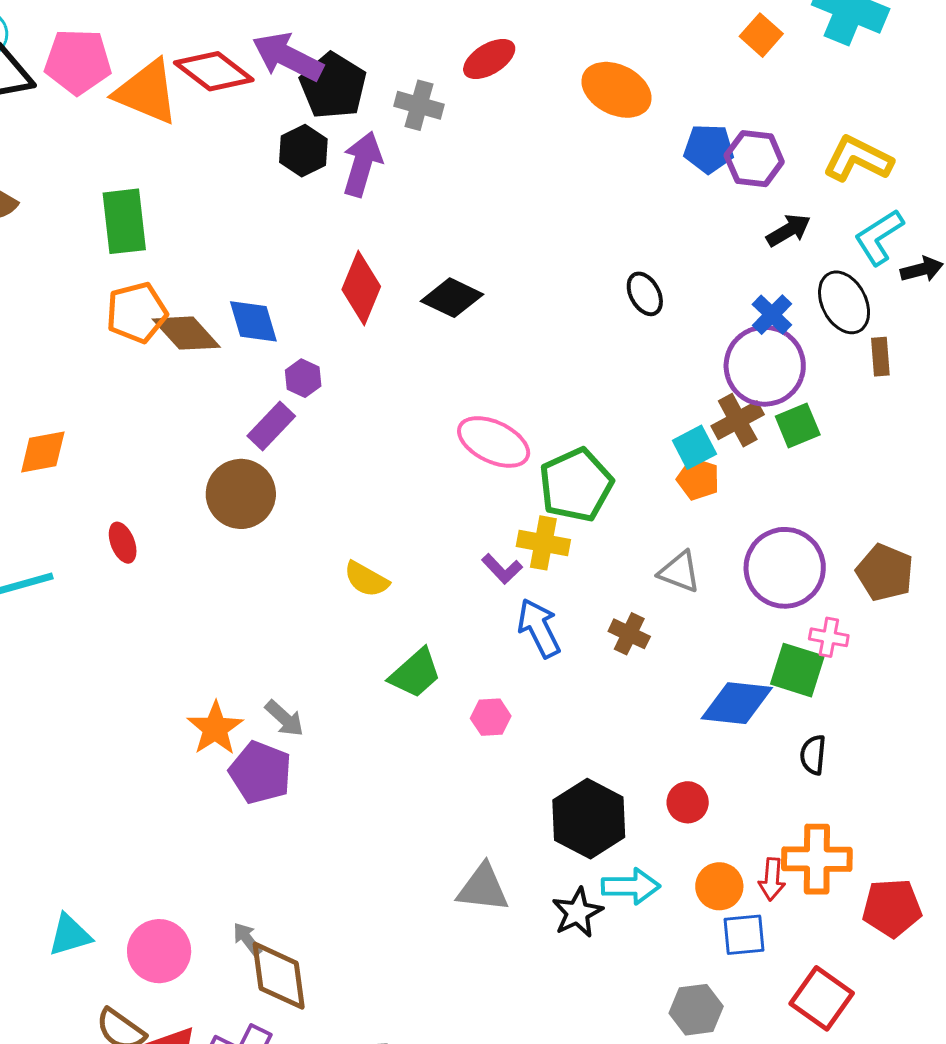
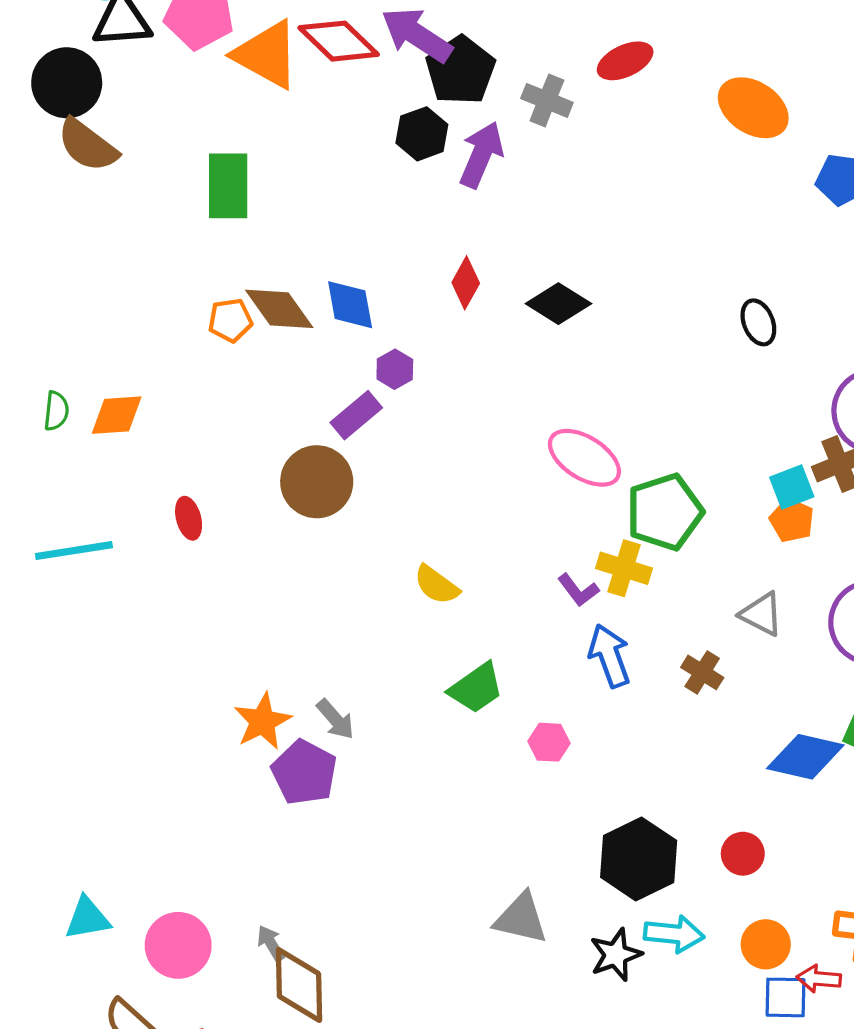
red diamond: (361, 288) -> (466, 283), size x0.7
orange pentagon: (137, 313) -> (230, 320), moved, size x0.7
red arrow: (772, 879) -> (819, 979), moved, turned 84

